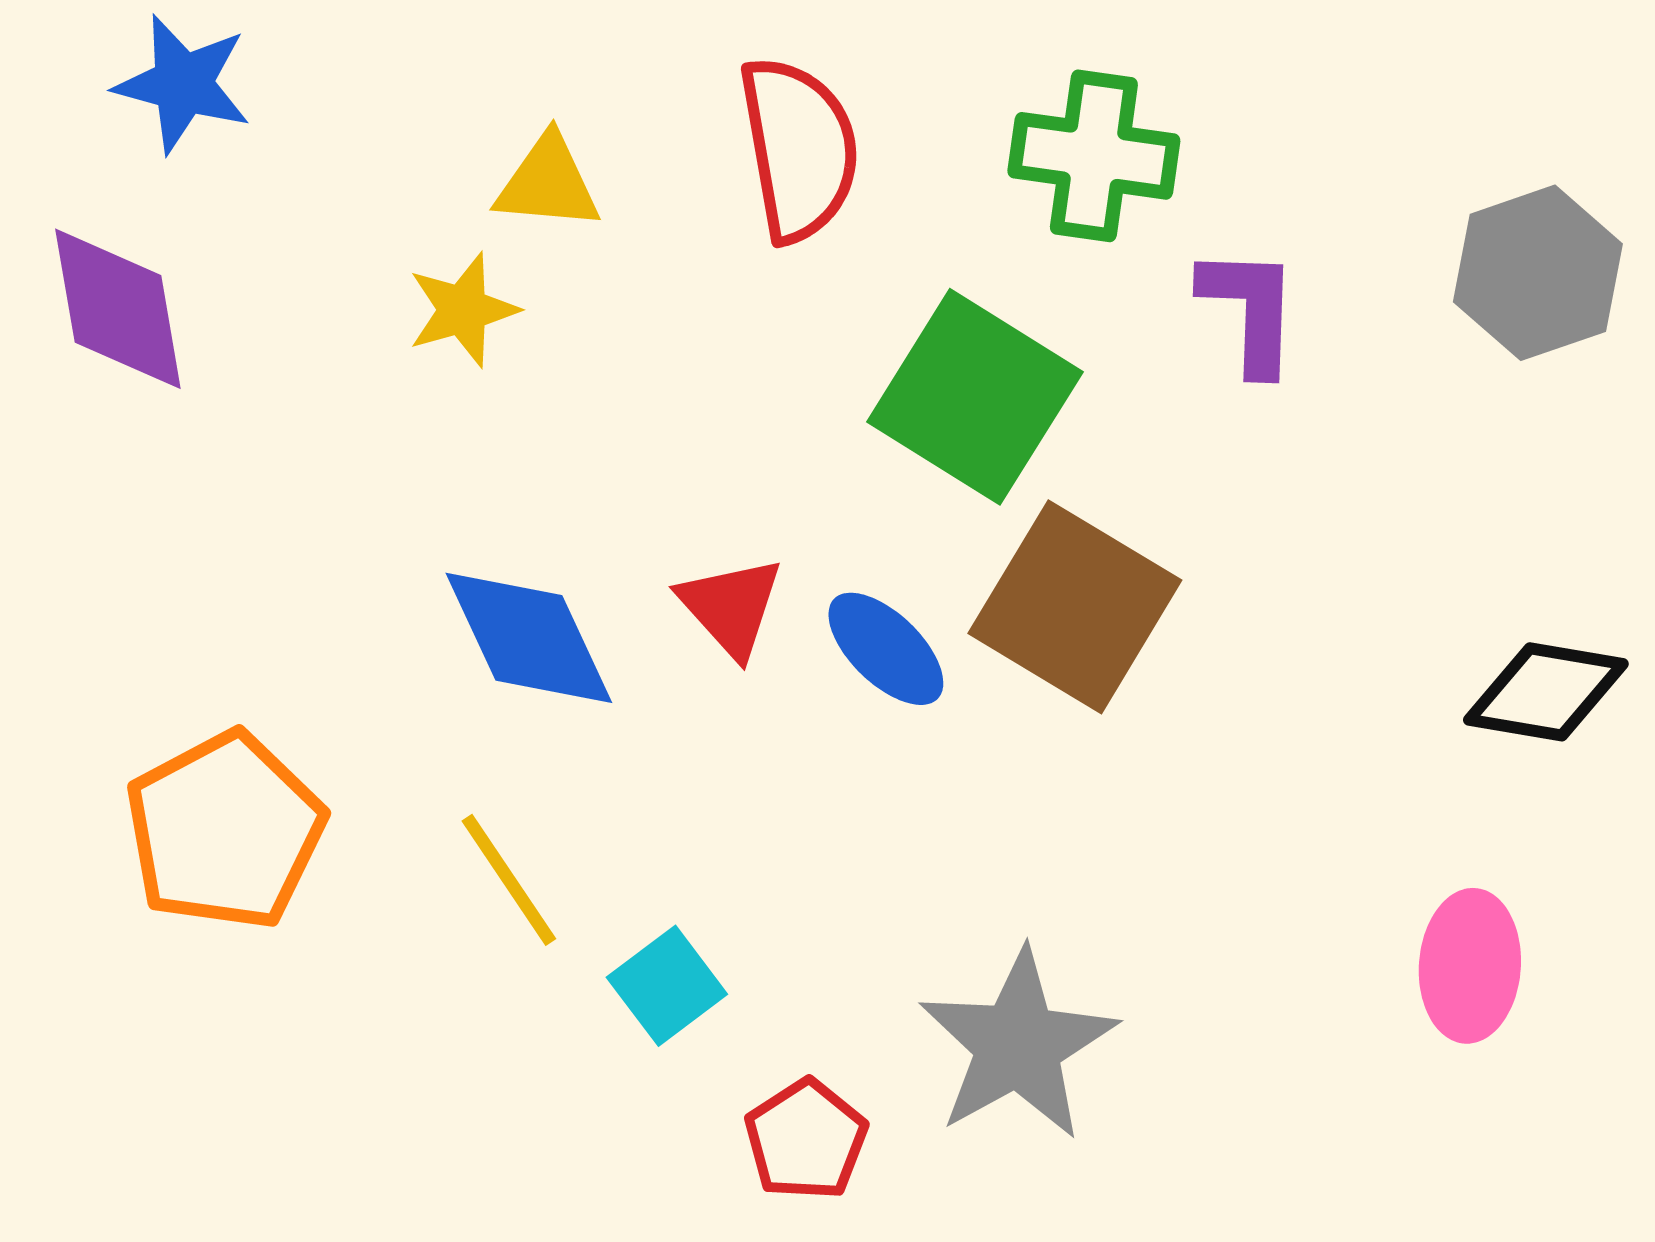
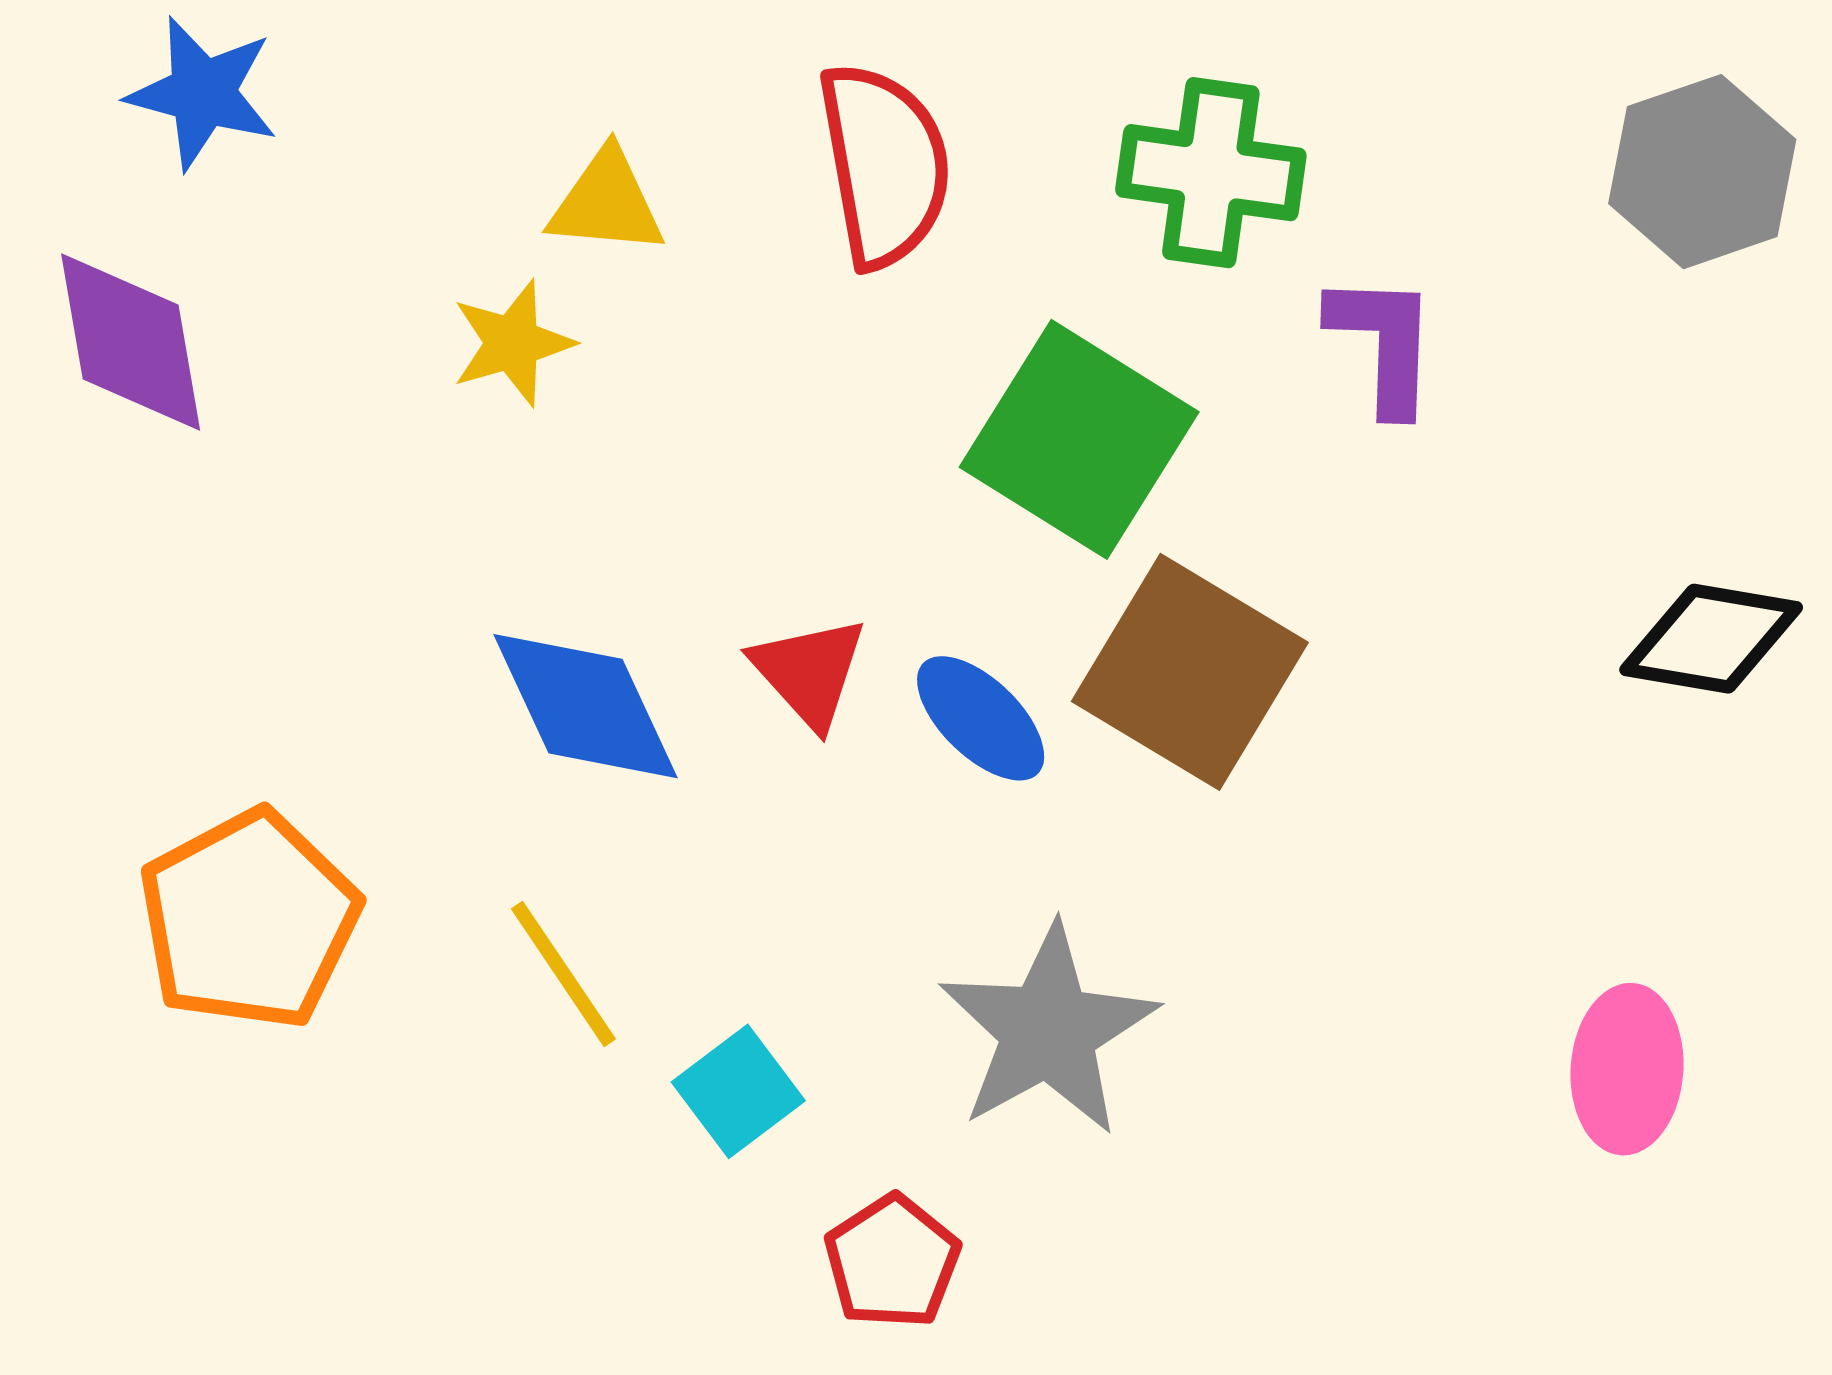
gray hexagon: (1538, 273) -> (1702, 172), moved
black diamond: (1546, 692) -> (1711, 639), moved
gray star: (1018, 1045) -> (1048, 1030), moved

